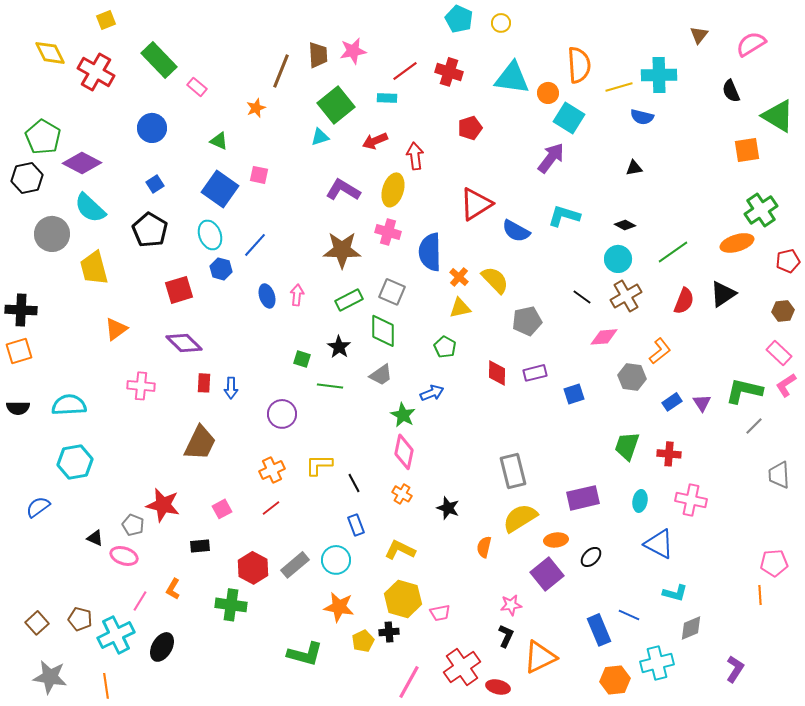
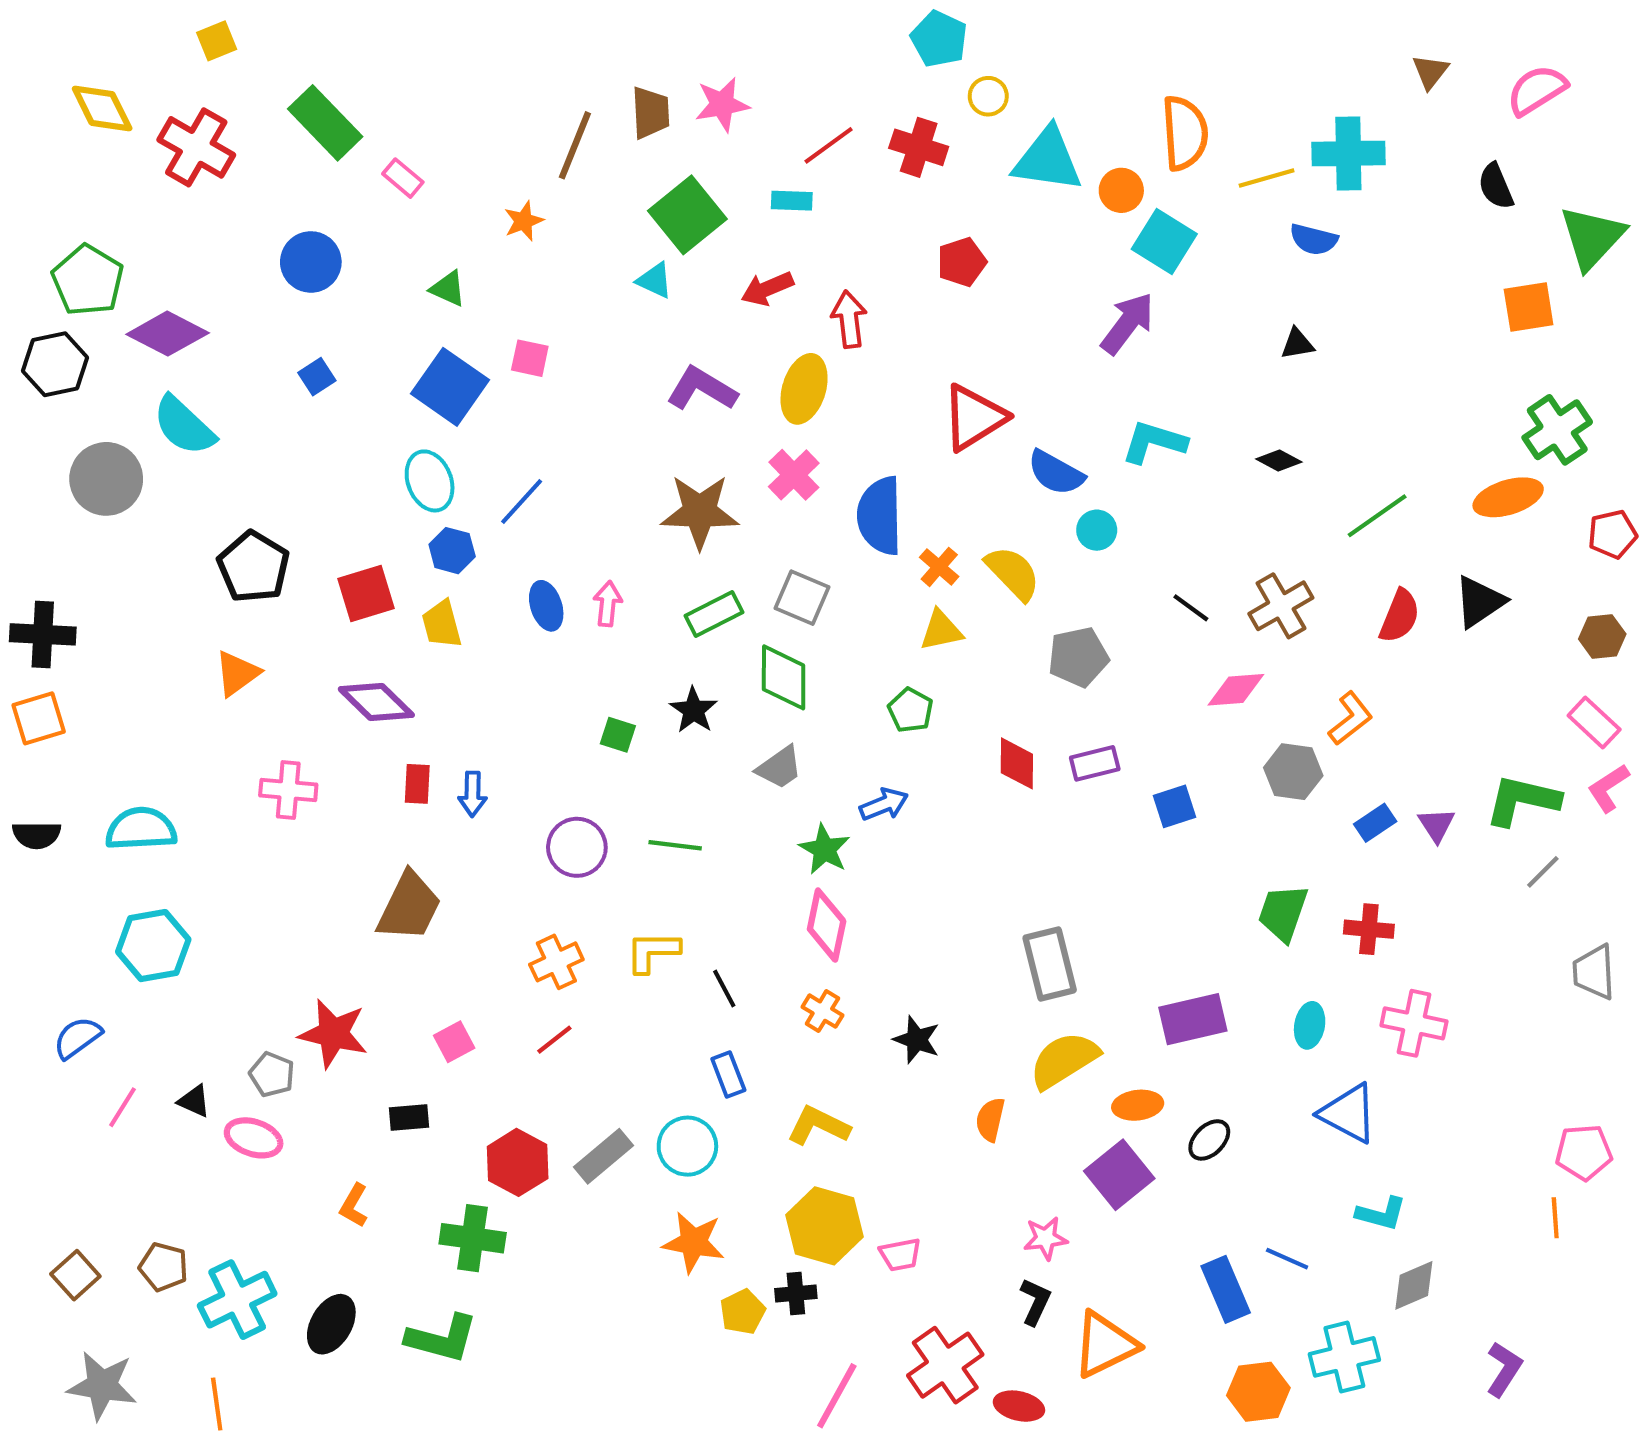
yellow circle: (501, 23) -> (988, 96), moved
green triangle: (778, 116) -> (1592, 237), turned 42
cyan triangle: (320, 137) -> (655, 280), turned 42
black pentagon: (150, 230) -> (254, 567), moved
pink cross: (388, 232) -> (794, 475), turned 30
cyan circle: (618, 259) -> (1097, 530), moved, size x0.7
yellow trapezoid: (94, 268) -> (442, 624), moved, size x0.7
green line: (330, 386) -> (675, 845), moved
pink line: (140, 601) -> (123, 1107), moved
green L-shape: (305, 654) -> (442, 1338), moved

